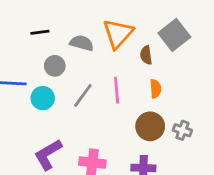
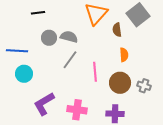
gray semicircle: (82, 43) -> (69, 37), moved
pink line: (117, 90) -> (95, 72), moved
cyan circle: (43, 98) -> (24, 74), moved

